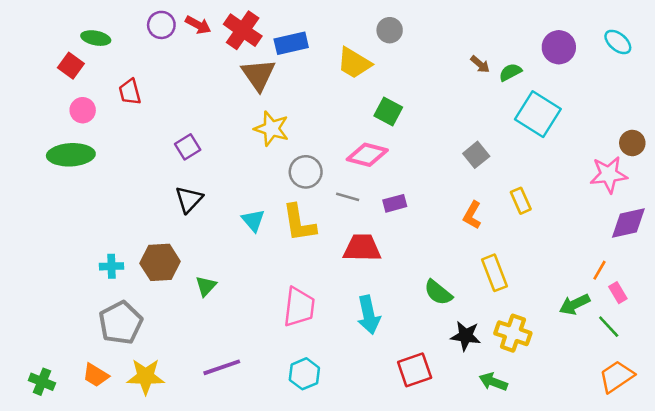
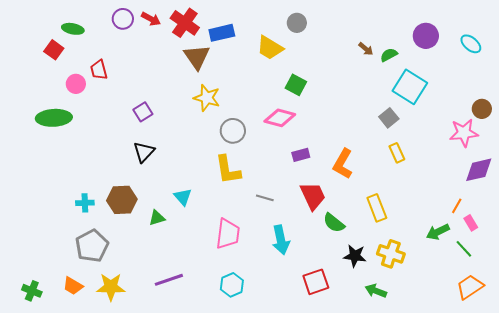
cyan ellipse: (618, 42) -> (471, 44), moved
pink circle: (83, 110) -> (76, 84), moved
gray square: (476, 155) -> (389, 118), moved
gray line: (348, 197) -> (265, 198), moved
orange L-shape: (472, 215) -> (343, 164), moved, size x1.4
cyan triangle: (253, 220) -> (183, 197), moved
red trapezoid: (362, 248) -> (313, 196), moved, turned 64
green triangle: (206, 286) -> (157, 218), turned 30

